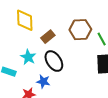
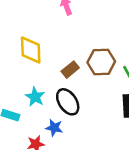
brown rectangle: (48, 37) -> (70, 70), moved

